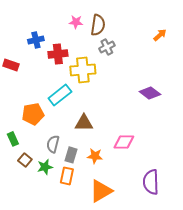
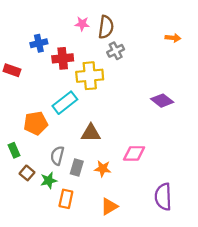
orange arrow: (160, 35) -> (173, 38), turned 48
orange rectangle: (67, 176) -> (66, 199), moved
orange triangle: (101, 191) -> (109, 206), size x0.7

